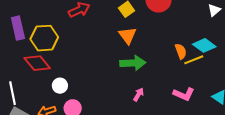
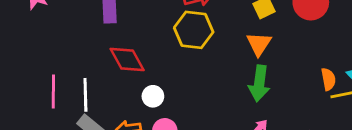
yellow hexagon: (44, 38) -> (194, 30), moved
green arrow: (133, 63) -> (259, 83), turned 90

